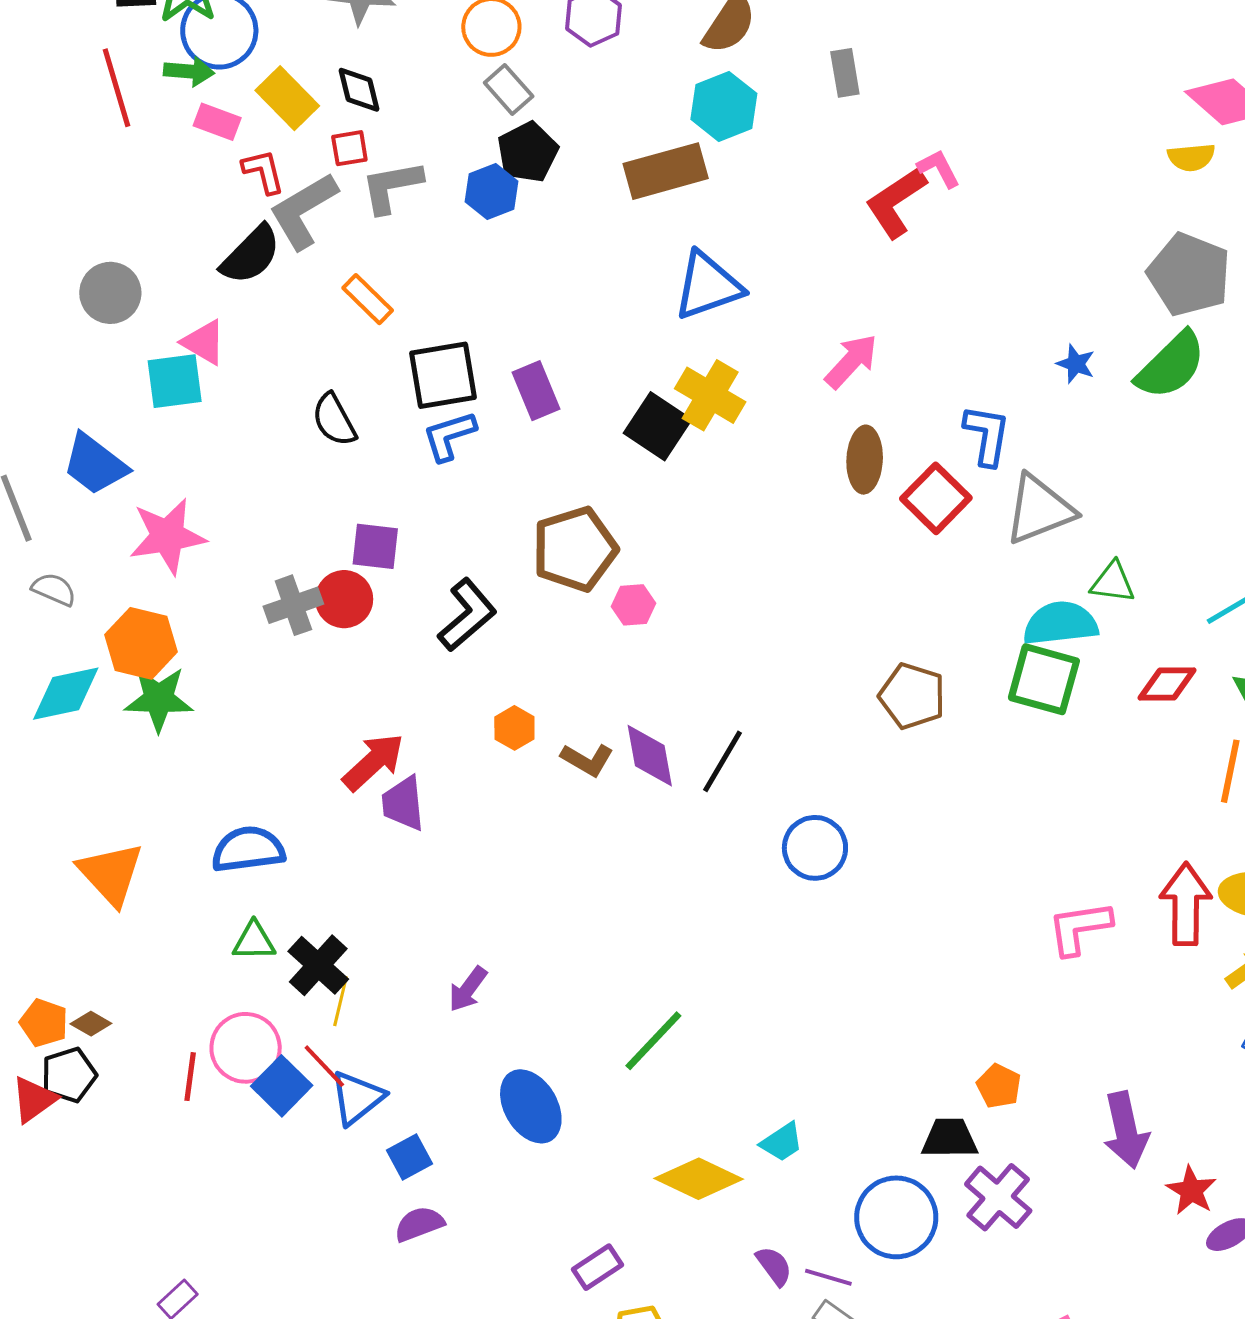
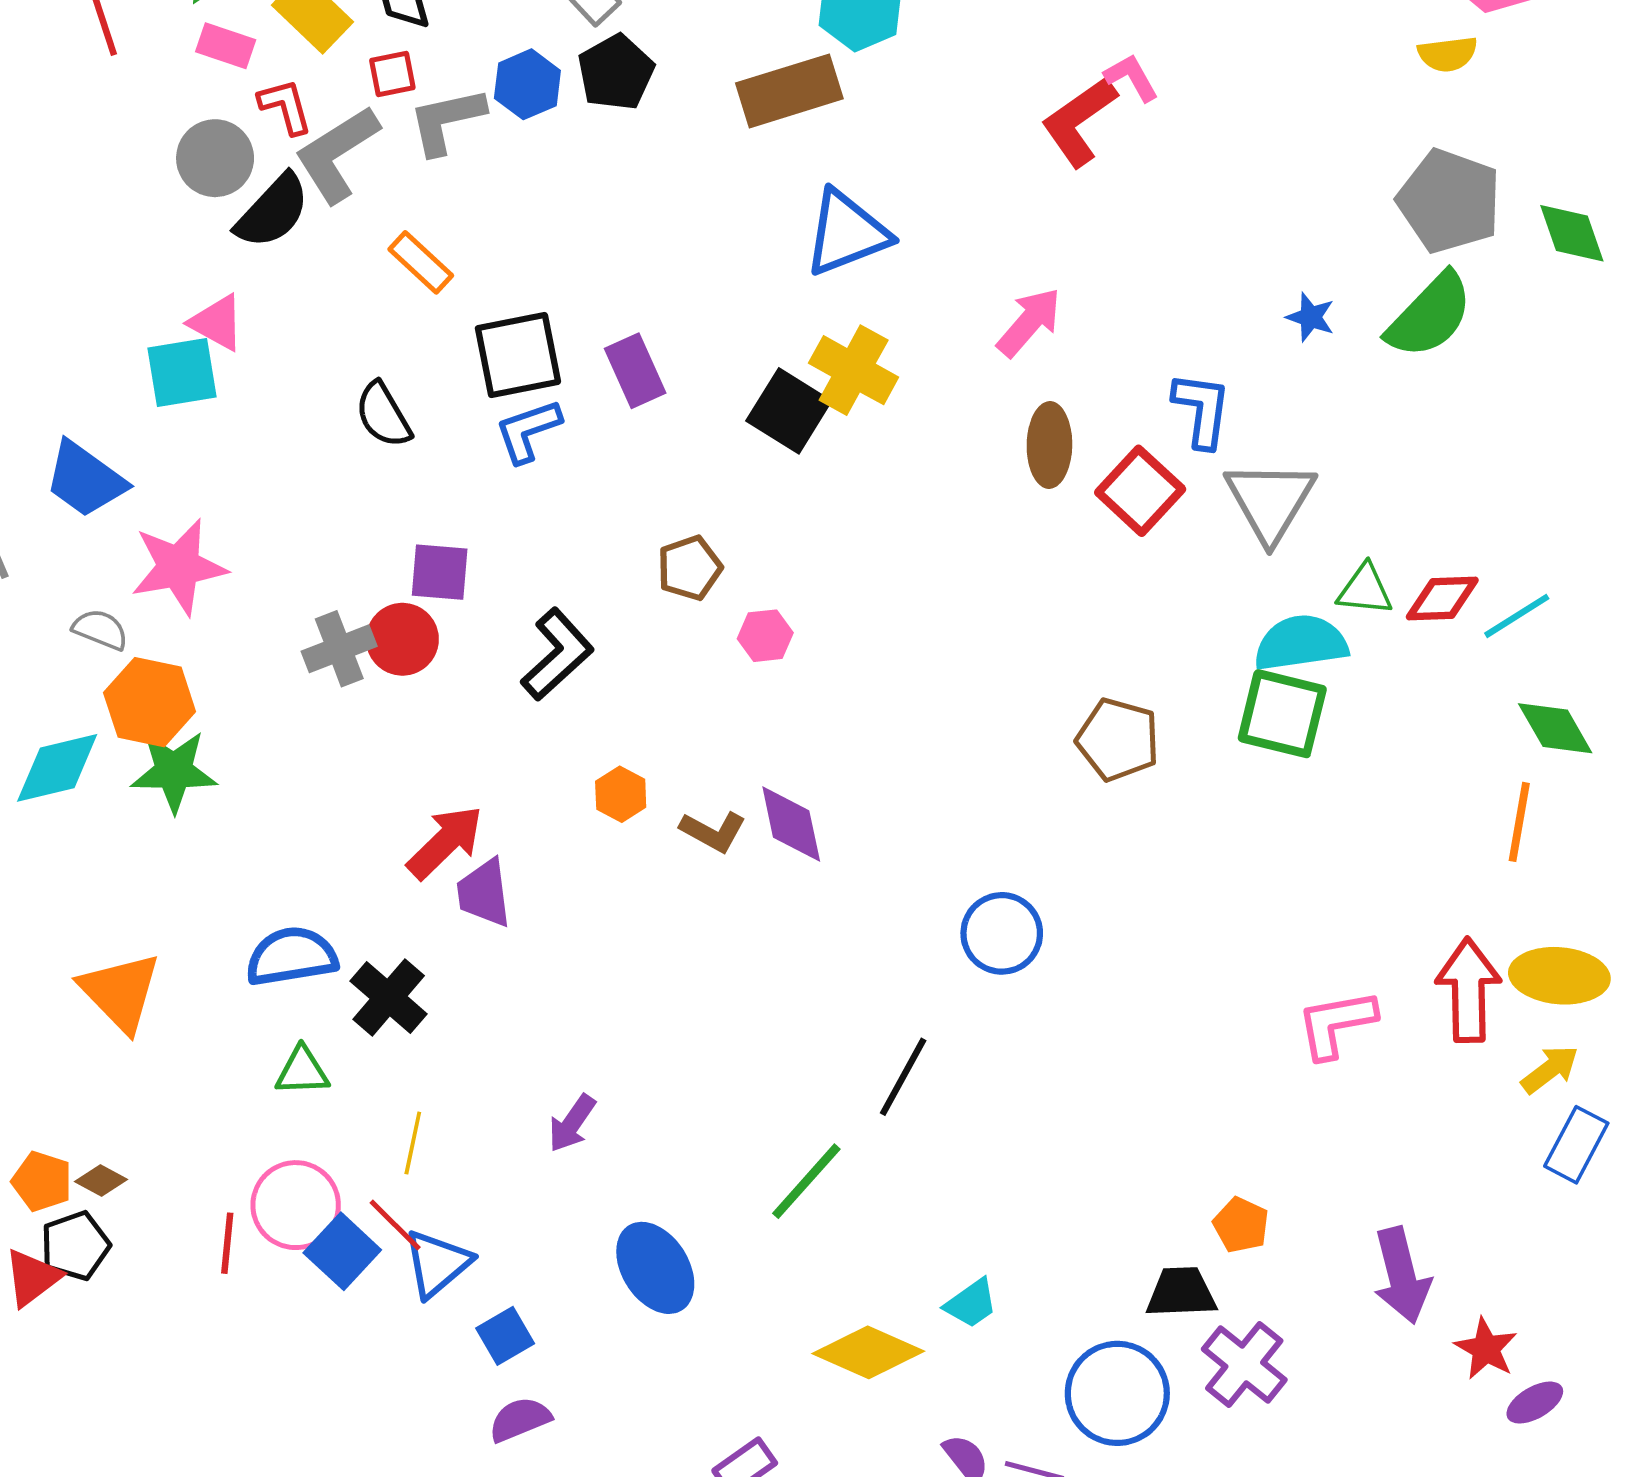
blue hexagon: (491, 191) -> (527, 84), moved
gray circle: (110, 293) -> (215, 158), moved
gray triangle: (1039, 509) -> (1270, 501), turned -36
brown pentagon: (575, 549) -> (690, 568), size x0.6
gray semicircle: (54, 589) -> (100, 630), moved
red diamond: (1167, 684) -> (1442, 598), moved
black line: (722, 761) -> (903, 1077), moved
black cross: (318, 965) -> (389, 998), moved

